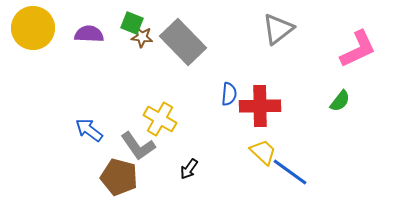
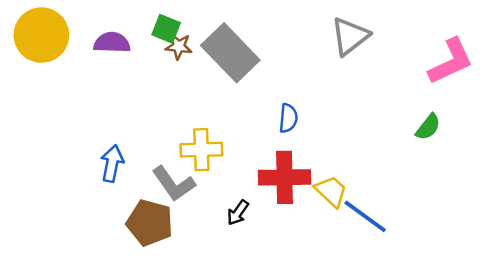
red cross: (260, 106) -> (285, 177), moved
yellow cross: (160, 119) -> (201, 150), turned -32
blue arrow: (89, 130) -> (112, 164), turned 64

